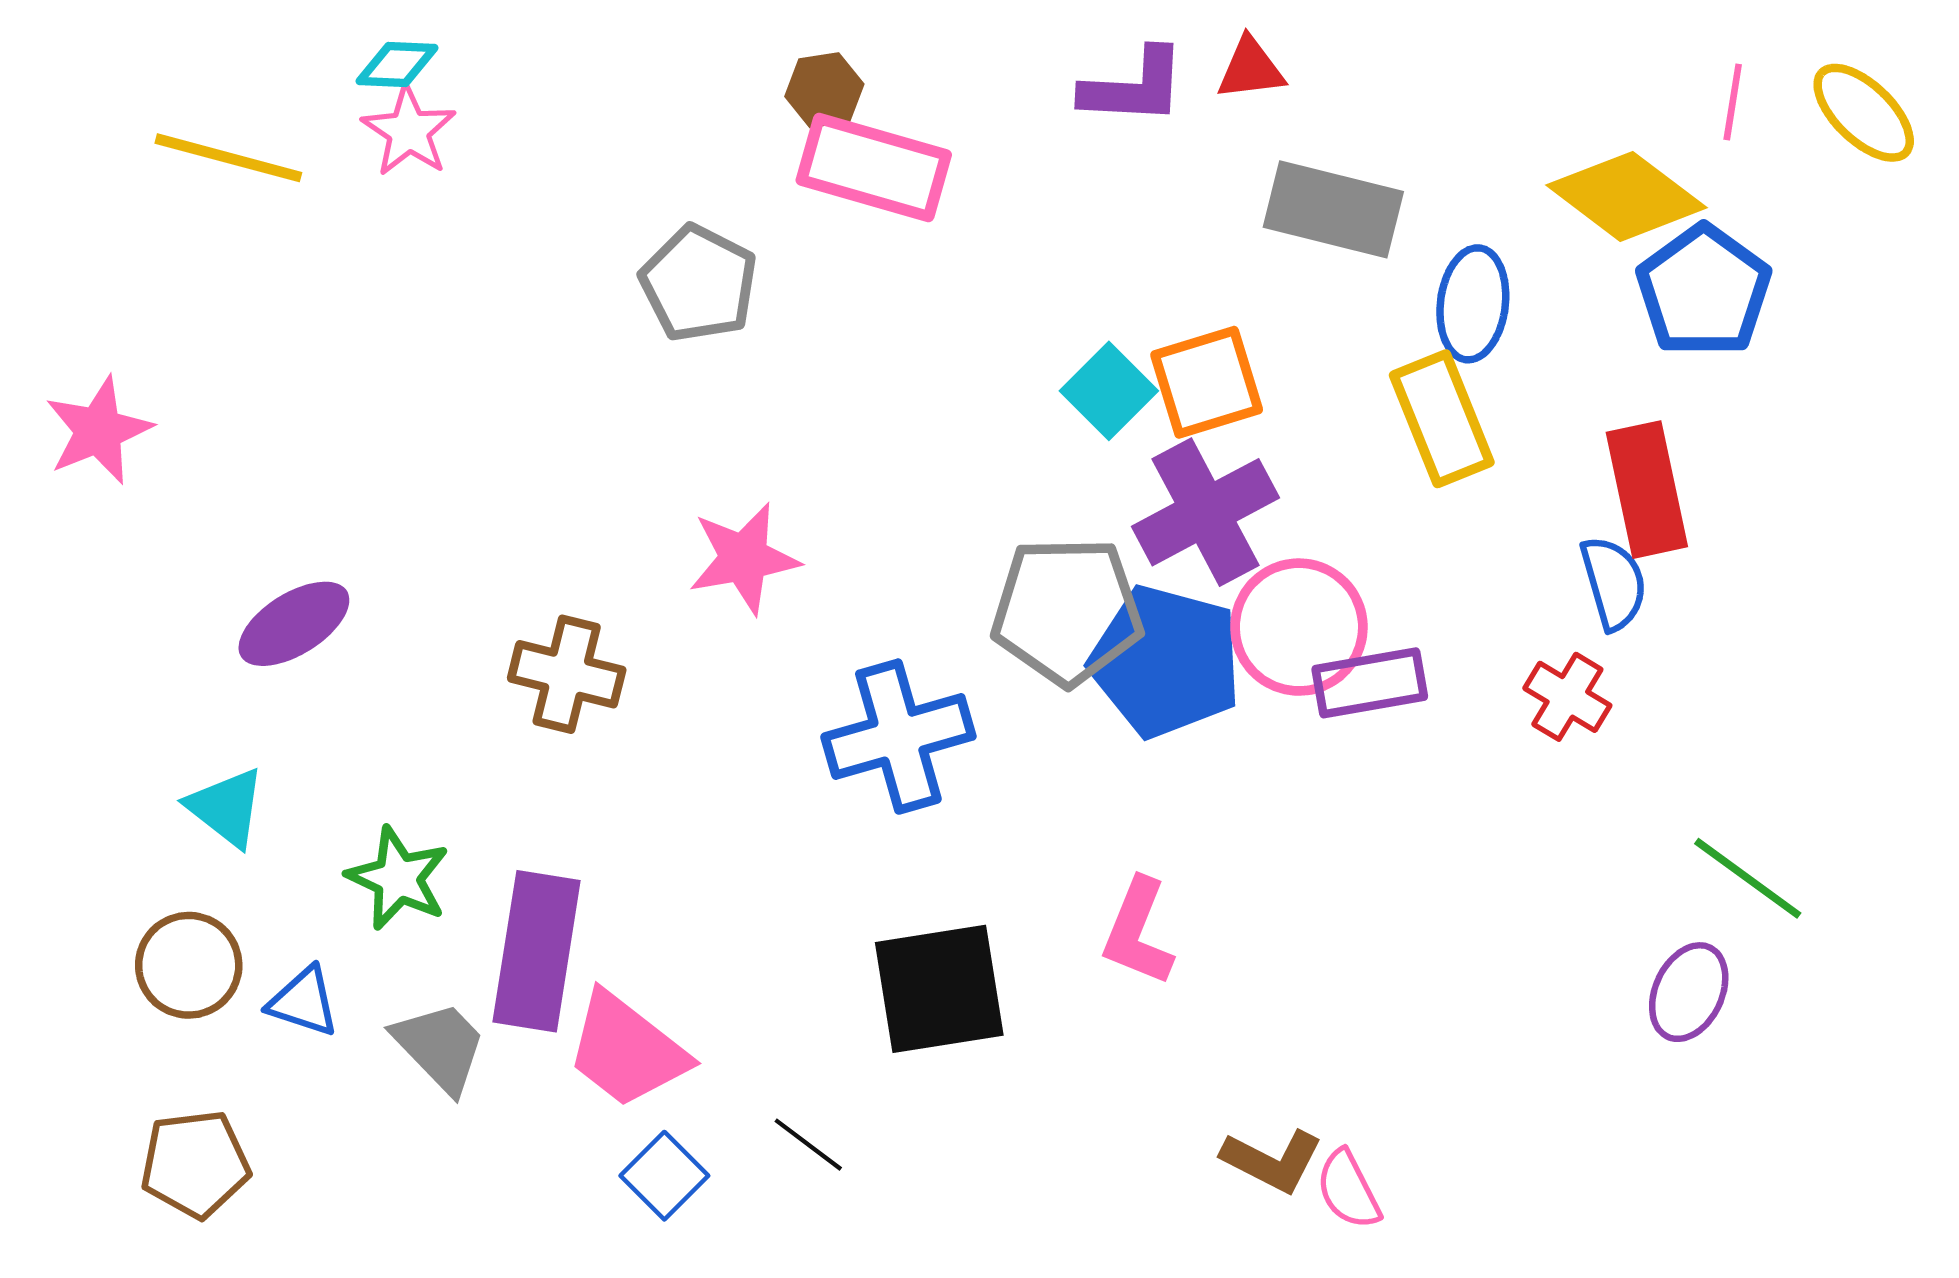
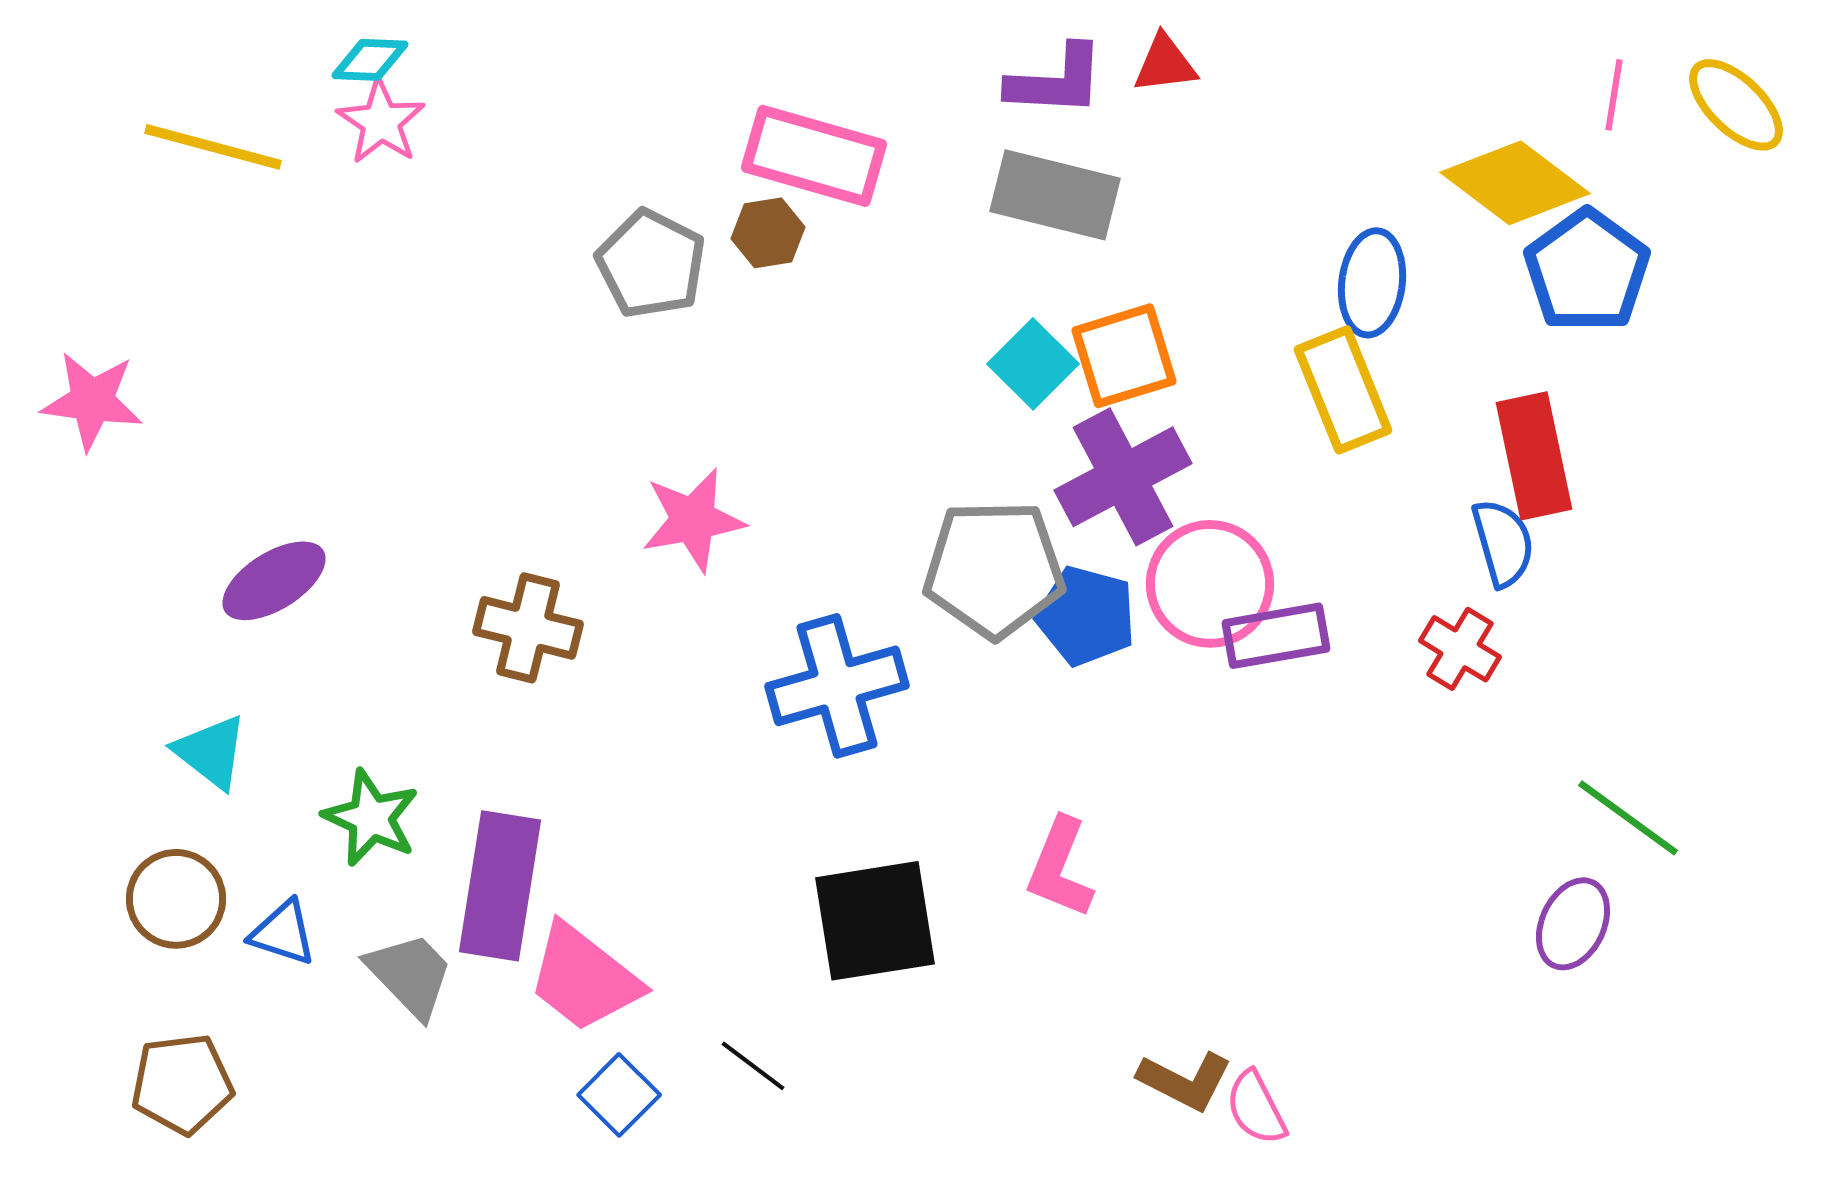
brown hexagon: (824, 90) -> (768, 233), moved
gray rectangle: (1333, 209) -> (1055, 195), moved
pink star: (99, 431) -> (92, 401), turned 30
blue pentagon: (1166, 661) -> (1086, 616), size x0.7

